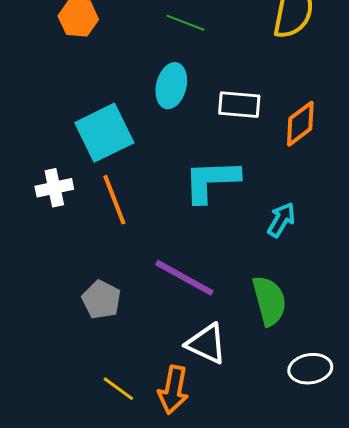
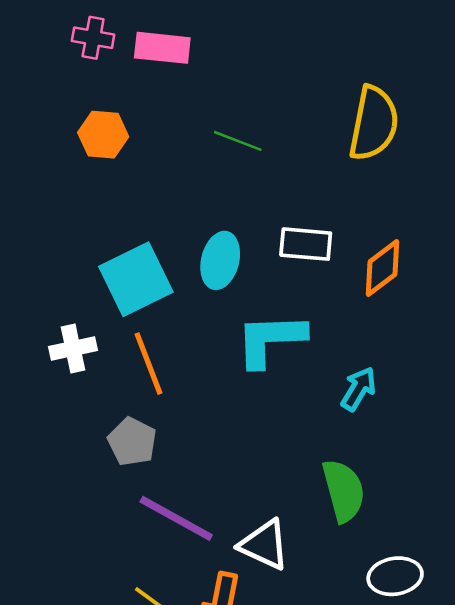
cyan ellipse: (171, 86) -> (220, 260), moved
purple line: (184, 278) -> (176, 518), moved
gray pentagon: (101, 300) -> (132, 442), moved

